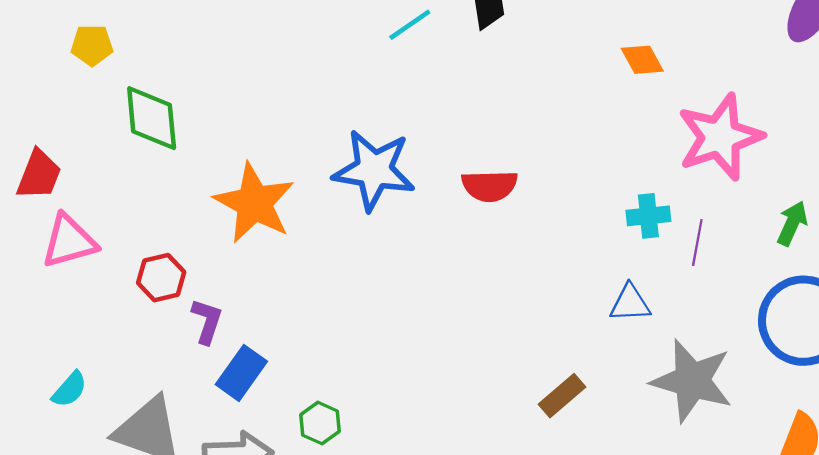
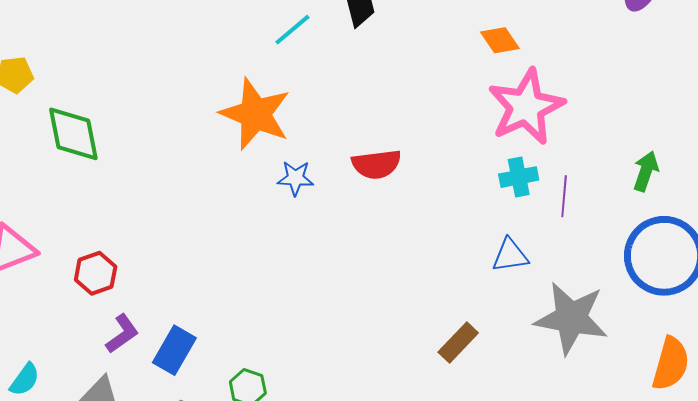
pink star: (720, 137) -> (526, 107), moved
blue star: (374, 170) -> (295, 178), moved, size x0.5
orange star: (254, 203) -> (255, 114), moved
purple L-shape: (207, 321) -> (122, 334), moved, turned 42

